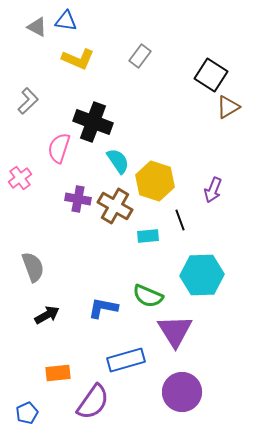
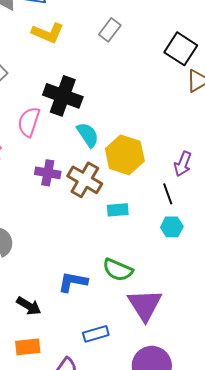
black line: (180, 220) -> (168, 194), moved
cyan hexagon: (202, 275) -> (172, 227), moved, size x0.5
black arrow: (47, 315) -> (29, 306), moved, turned 60
blue rectangle: (126, 360) -> (96, 334), size x0.7

